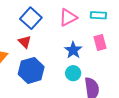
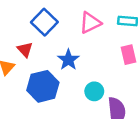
red triangle: (25, 42) -> (25, 50), moved
blue star: (73, 50) -> (68, 60), moved

